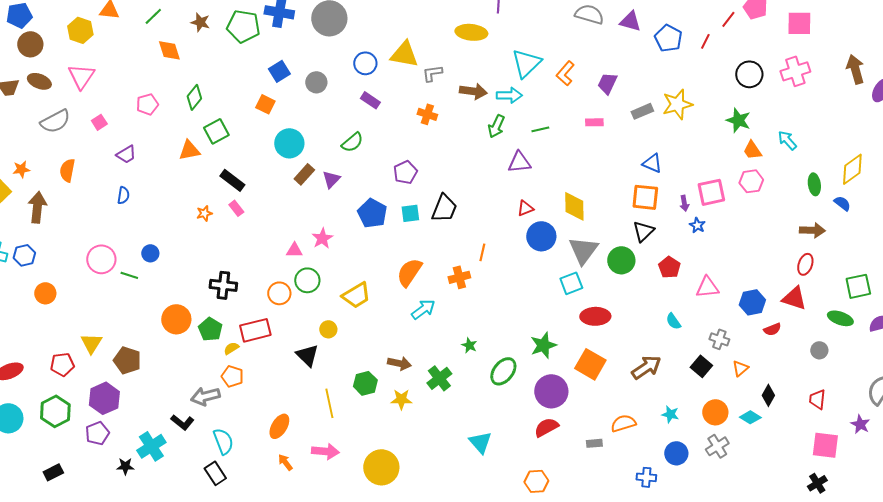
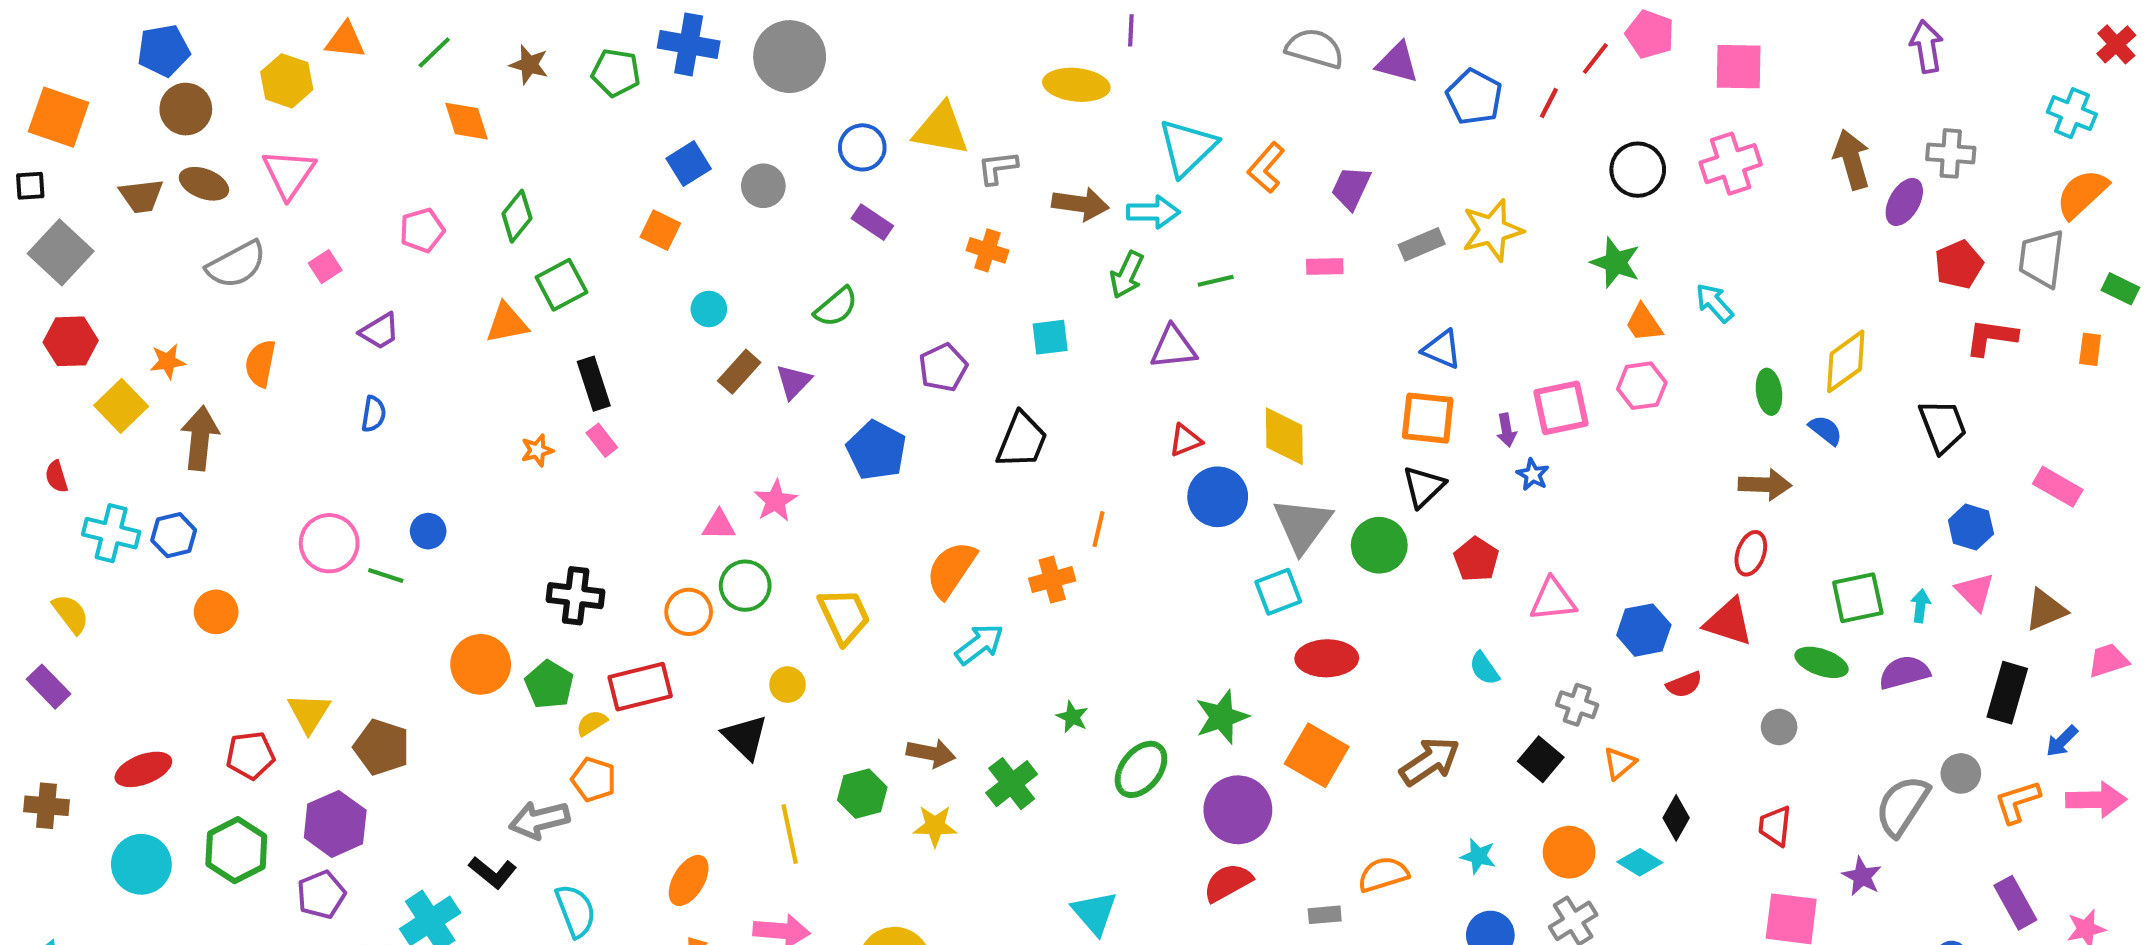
green pentagon: (243, 26) -> (616, 73), size x0.7
cyan circle: (289, 143) -> (709, 309), size x0.6
black rectangle: (232, 180) -> (594, 384), turned 35
cyan square: (410, 213) -> (1050, 337), moved
yellow trapezoid: (356, 295) -> (844, 616), turned -84

